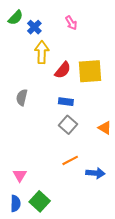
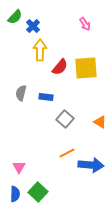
pink arrow: (71, 23) -> (85, 24), moved
blue rectangle: (66, 102) -> (46, 97), moved
blue arrow: (95, 173) -> (91, 165), size x1.4

